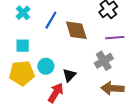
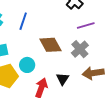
brown diamond: (76, 30) -> (50, 45), moved
black triangle: (69, 75) -> (63, 79), moved

